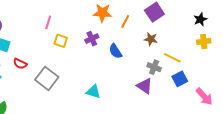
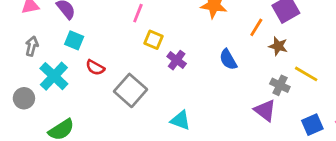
orange line: (125, 21) -> (256, 27), moved
purple cross: (92, 39) -> (177, 60), moved, turned -32
blue square: (180, 79) -> (312, 125), moved
cyan triangle: (93, 92) -> (181, 120), moved

